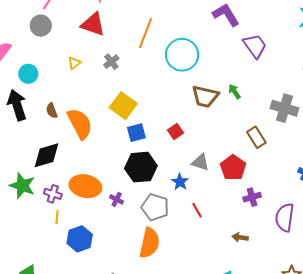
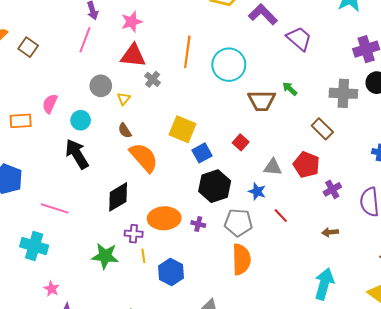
gray circle: (41, 26) -> (101, 86), moved
gray cross: (111, 62) -> (153, 79), moved
brown semicircle: (52, 111) -> (125, 131), moved
green star: (22, 186) -> (105, 256), moved

